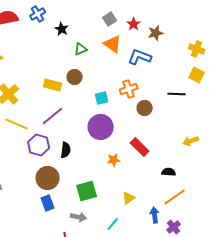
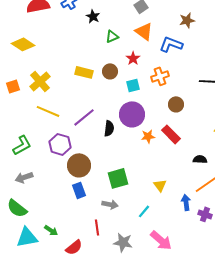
red star: (134, 24) -> (133, 58), moved
brown circle: (75, 77) -> (110, 71), moved
brown circle: (145, 108) -> (176, 104), moved
purple line: (53, 116) -> (84, 117), moved
purple hexagon: (39, 145) -> (60, 144), moved
black semicircle: (66, 150) -> (109, 128), moved
orange star: (114, 160) -> (148, 136), moved
yellow triangle: (129, 198) -> (160, 185), turned -32
purple cross: (174, 227) -> (205, 214), turned -32

